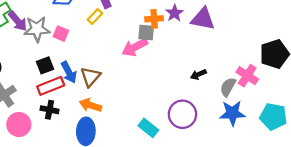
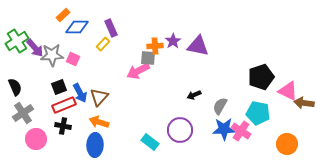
pink cross: (247, 76) -> (241, 131), moved
cyan pentagon: (273, 117) -> (258, 113), moved

